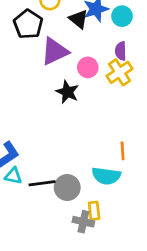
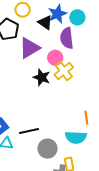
purple semicircle: (121, 51) -> (67, 38), moved, size x1.5
yellow cross: (120, 72) -> (64, 71), moved
black line: (42, 183) -> (29, 131), moved

